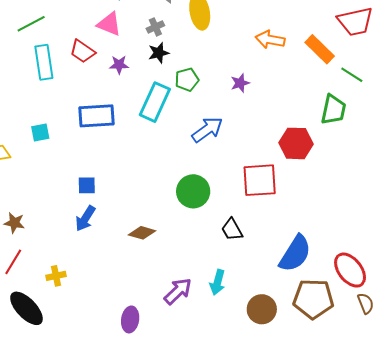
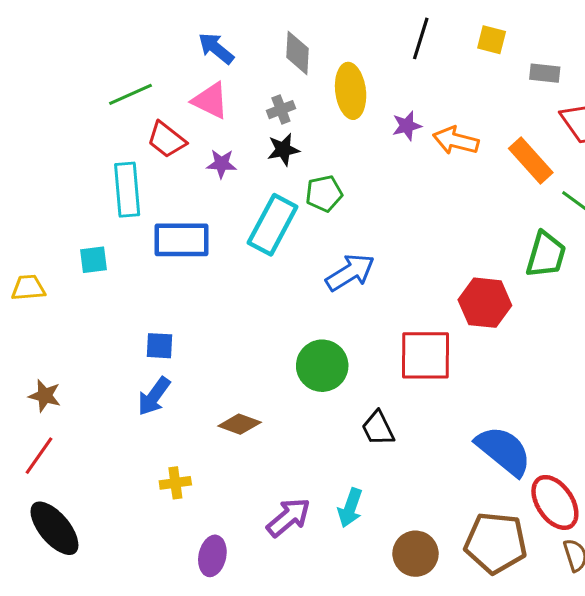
green line: (31, 24) -> (130, 94), moved
cyan rectangle: (44, 62) -> (127, 190), moved
purple star: (240, 83) -> (407, 126), moved
blue semicircle: (295, 254) -> (504, 451), moved, turned -87
yellow cross: (56, 276) -> (175, 483), moved

